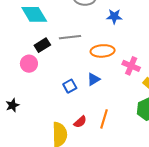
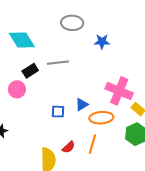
orange ellipse: (103, 51) -> (101, 118), moved
pink cross: (131, 66) -> (119, 91), size x1.5
blue square: (70, 86) -> (58, 112), turned 32

